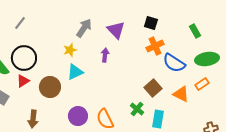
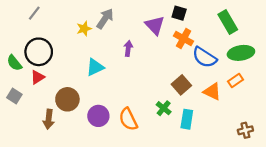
purple triangle: (116, 30) -> (155, 25), moved
green rectangle: (195, 31) -> (228, 22), size x1.5
orange cross: (155, 46) -> (183, 39), turned -36
yellow star: (70, 50) -> (84, 29), moved
brown circle: (50, 87) -> (67, 99), moved

